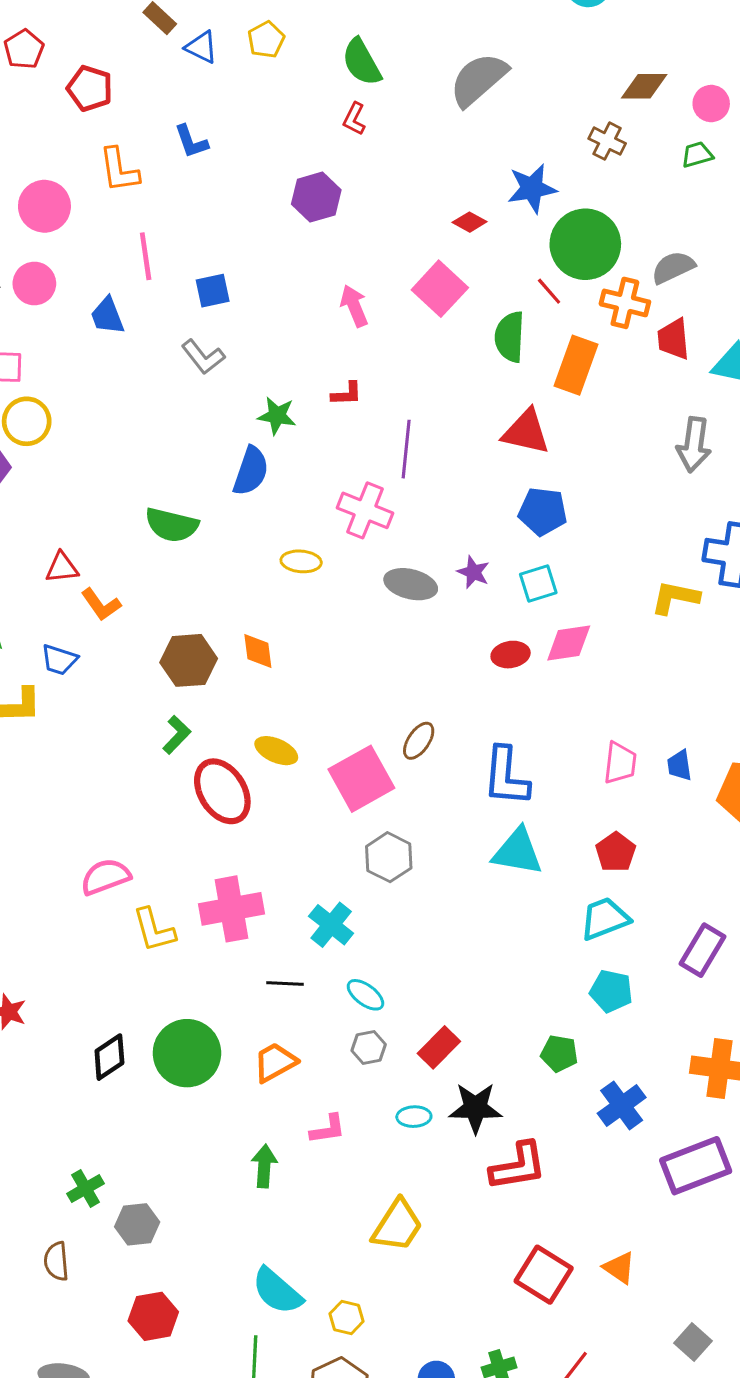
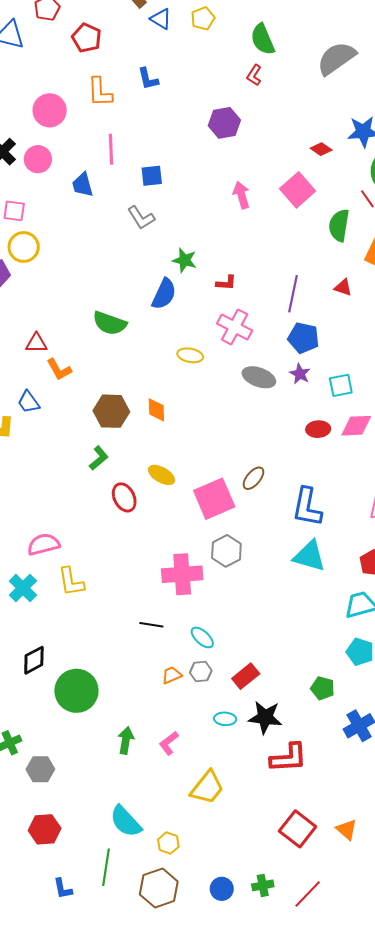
red L-shape: (347, 394) -> (226, 283), moved
red triangle: (526, 432) -> (343, 287), size x0.6
purple line: (406, 449) -> (293, 294), moved
blue pentagon: (543, 511) -> (303, 338), moved
blue trapezoid: (59, 660) -> (29, 402), turned 30
red ellipse: (222, 791) -> (124, 497), size x0.7
pink cross: (231, 909) -> (182, 574), moved
cyan cross: (331, 925) -> (23, 588), moved
green circle: (187, 1053) -> (76, 691), moved
orange trapezoid: (275, 1062) -> (172, 675), moved, size x0.7
pink L-shape: (328, 1129) -> (169, 743), moved, turned 145

